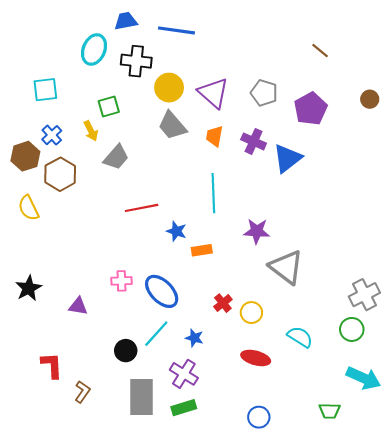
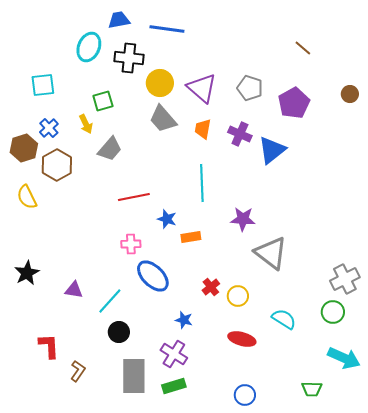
pink cross: (121, 281) -> (131, 244), moved
cyan line: (156, 334) -> (110, 301), moved

